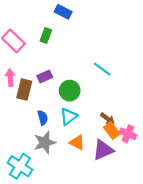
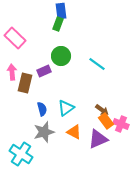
blue rectangle: (63, 12) -> (61, 11), turned 56
green rectangle: (46, 35) -> (58, 24), moved
green circle: (70, 91) -> (61, 56), moved

